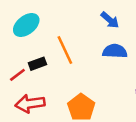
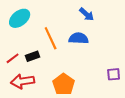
blue semicircle: (115, 51) -> (79, 38), moved
black rectangle: (37, 64) -> (33, 56), moved

